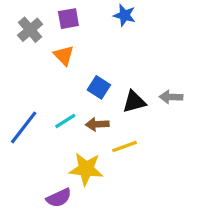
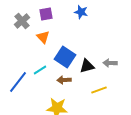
blue square: (99, 87) -> (65, 57), size x1.5
cyan line: (65, 121) -> (40, 70), moved
yellow line: (125, 147) -> (99, 90), moved

